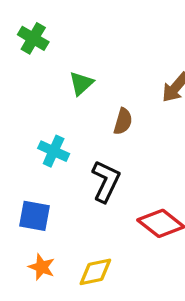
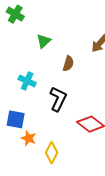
orange star: (42, 267) -> (28, 138), moved
yellow diamond: (95, 272) -> (52, 153), turned -50

